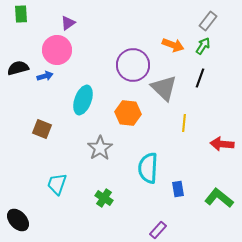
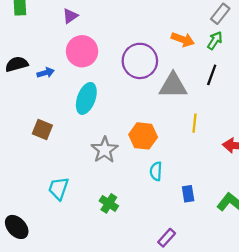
pink circle: (57, 50) -> (82, 51), moved
gray triangle: (164, 88) -> (173, 86), turned -44
orange hexagon: (128, 113) -> (143, 136), moved
cyan semicircle: (148, 168) -> (156, 171), size x0.6

